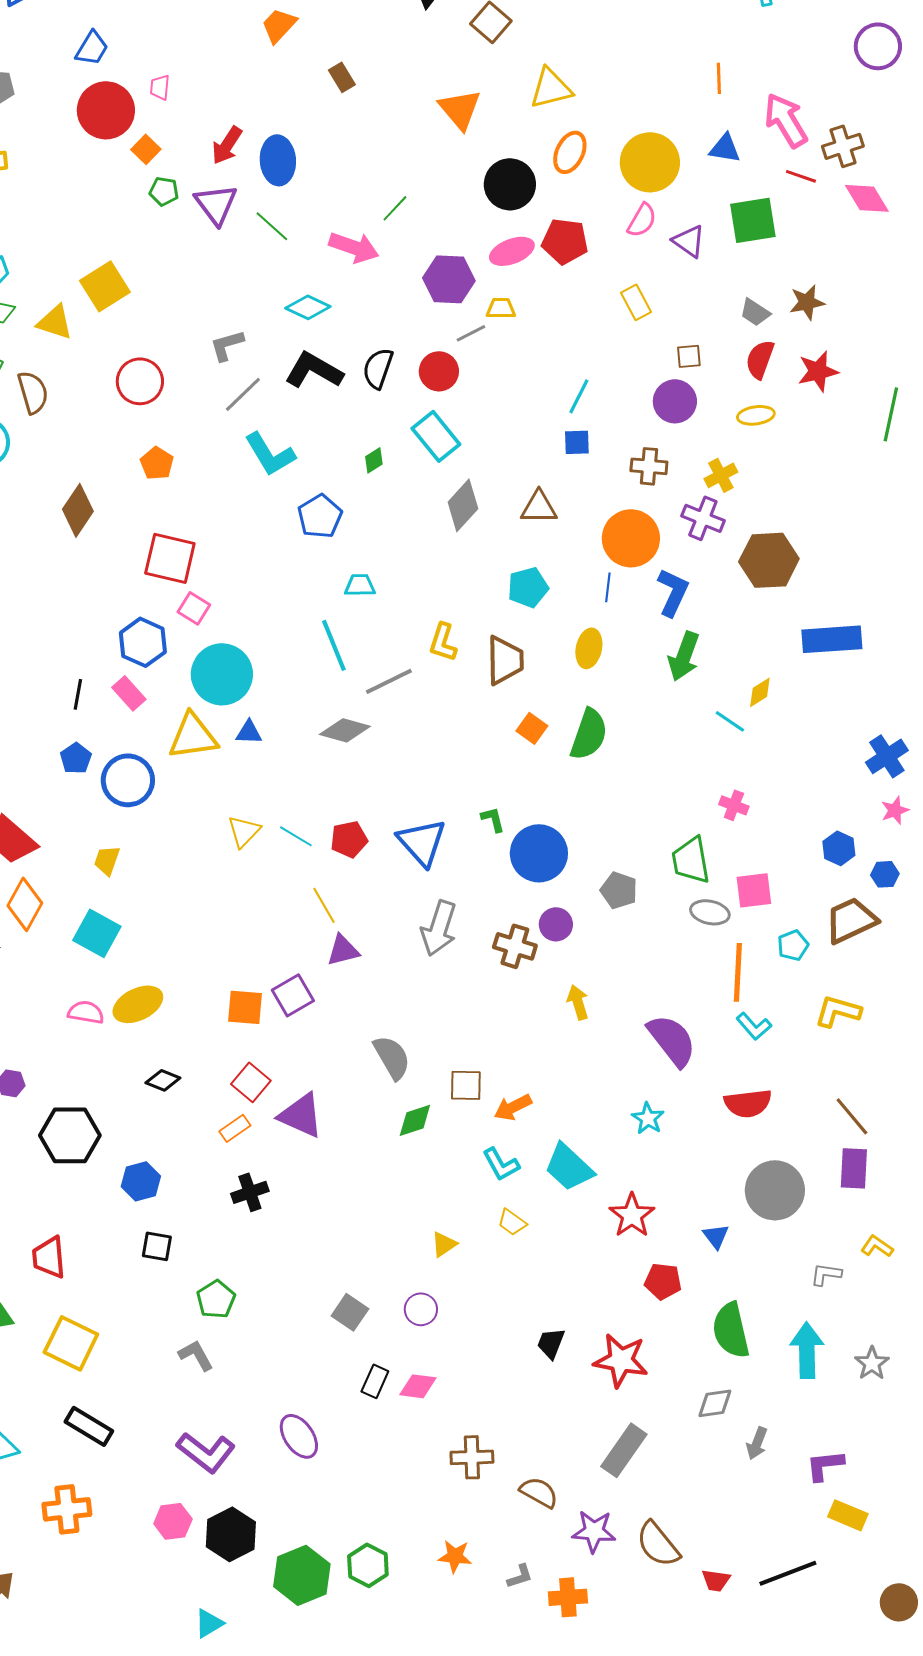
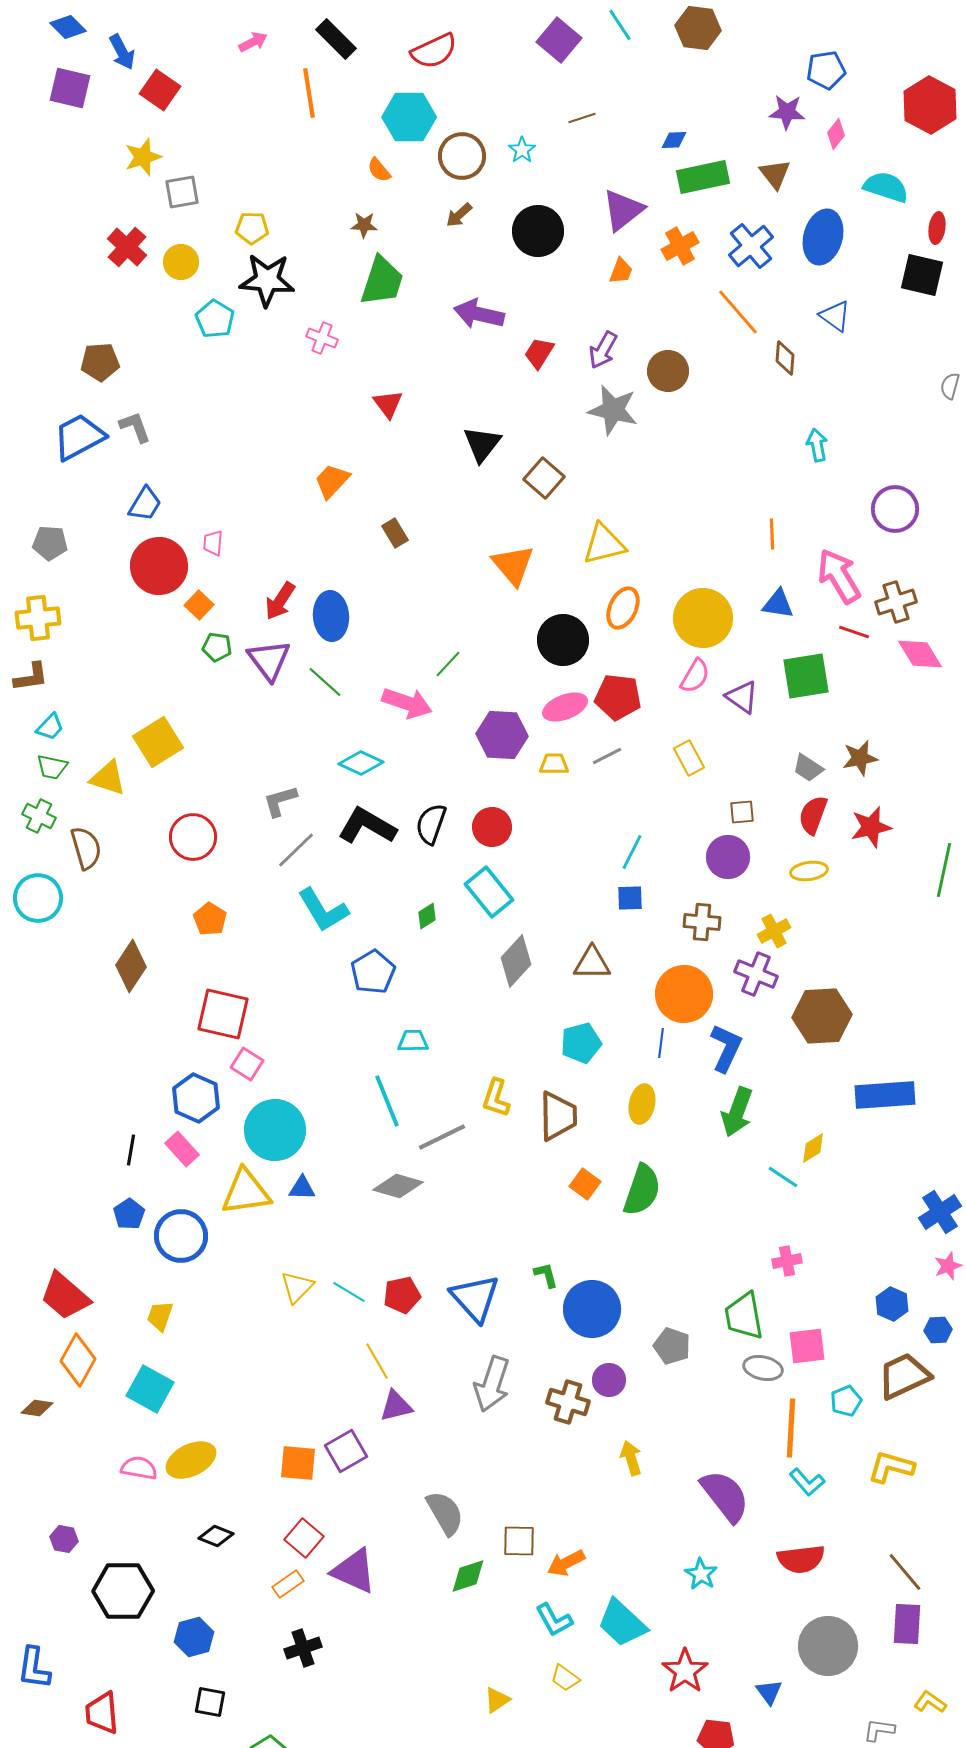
purple circle: (878, 46) -> (895, 509), moved
gray line: (471, 333) -> (607, 756), moved
pink cross: (734, 805) -> (787, 1261), turned -32

